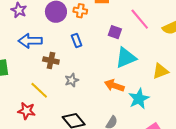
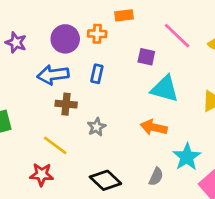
blue arrow: (30, 41) -> (53, 75), moved
blue rectangle: (77, 41) -> (97, 74), turned 40
cyan triangle: (126, 58) -> (165, 89), turned 45
cyan star: (139, 99) -> (187, 157), moved

